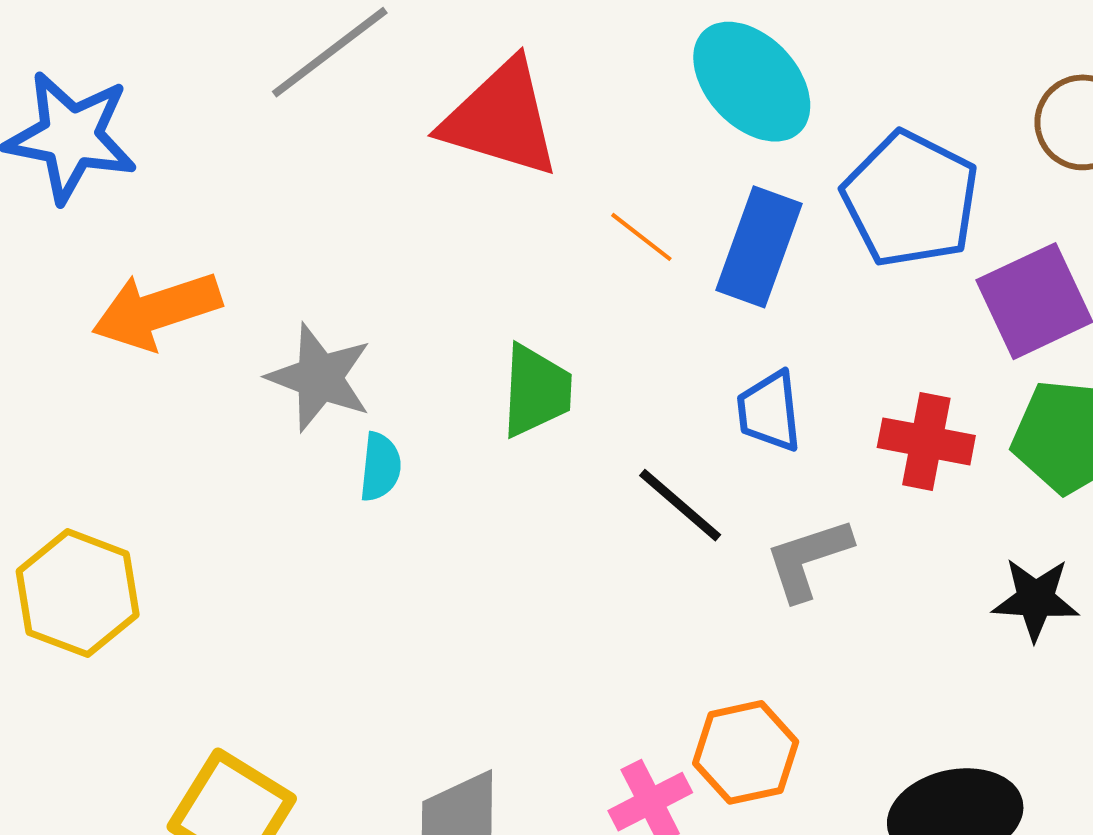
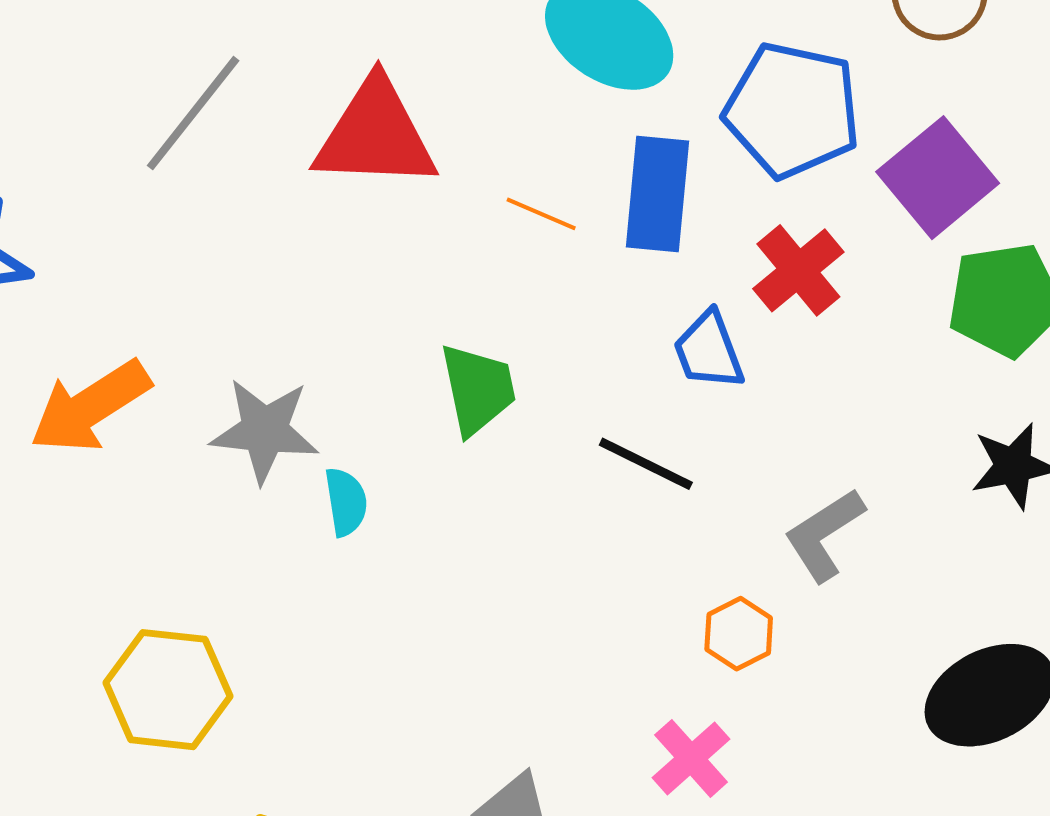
red cross: (926, 441) -> (798, 270), moved, turned -36
gray L-shape: (808, 559) -> (824, 535), moved
yellow hexagon: (78, 593) -> (168, 690), moved
orange hexagon: (746, 752) -> (739, 634), moved, size x0.7

